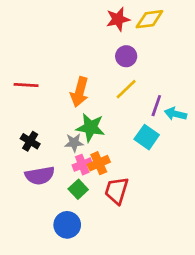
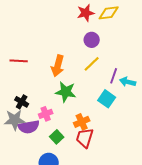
gray star: (74, 143) -> (15, 120), moved, size x1.5
orange cross: (99, 163) -> (82, 122), moved
pink cross: (82, 165) -> (46, 114), moved

